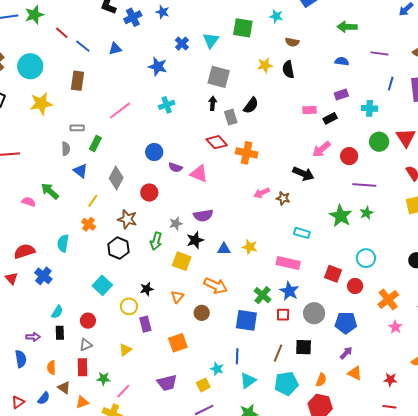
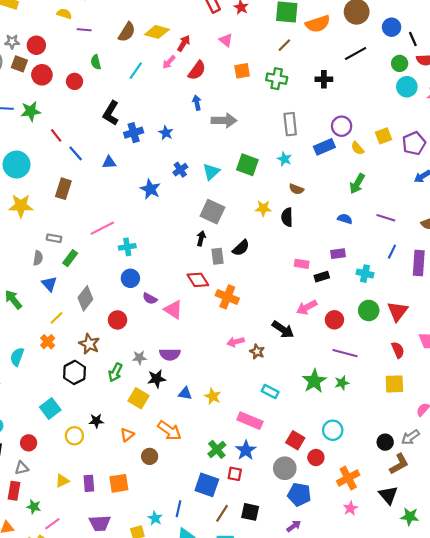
green arrow: (347, 27) -> (357, 184), turned -72
cyan cross: (167, 105) -> (127, 247), moved
gray circle: (314, 313) -> (285, 468), moved
blue square: (246, 320) -> (207, 485), moved
purple rectangle: (145, 324) -> (89, 483), moved

